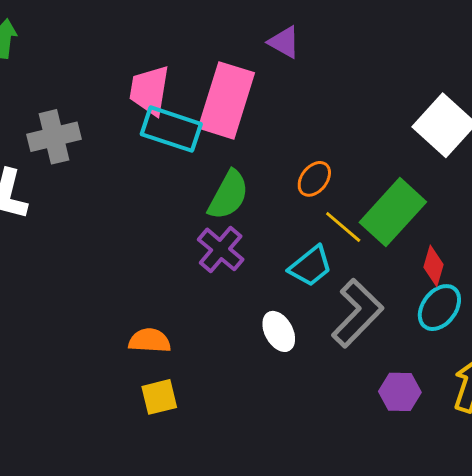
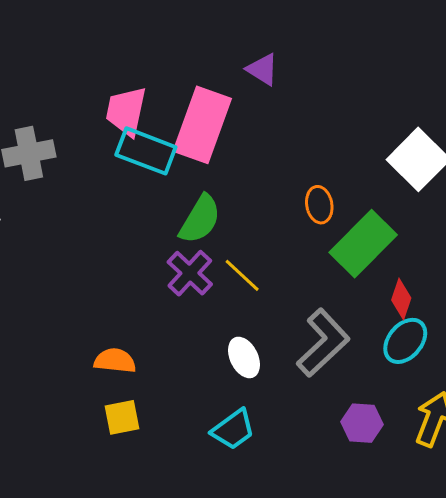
orange ellipse: (314, 179) -> (319, 205), moved, turned -51
yellow line: (343, 227) -> (242, 275), moved
cyan trapezoid: (310, 266) -> (233, 429), moved

